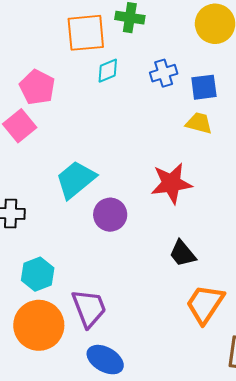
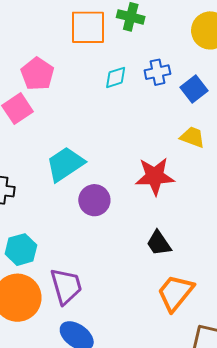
cyan diamond: (108, 71) -> (116, 77), moved
blue square: (204, 87) -> (194, 89), turned -36
yellow trapezoid: (199, 123) -> (192, 137), moved

